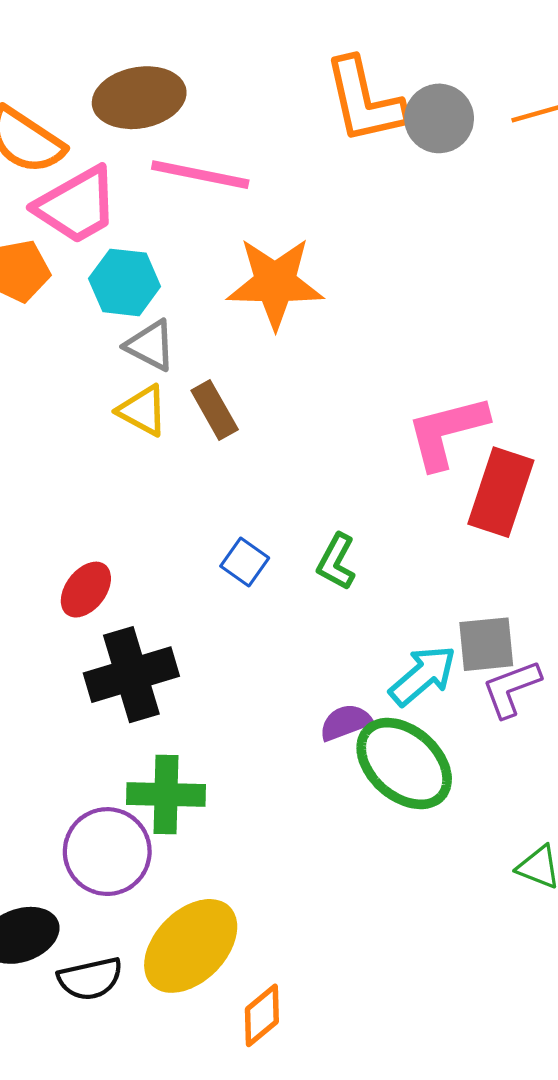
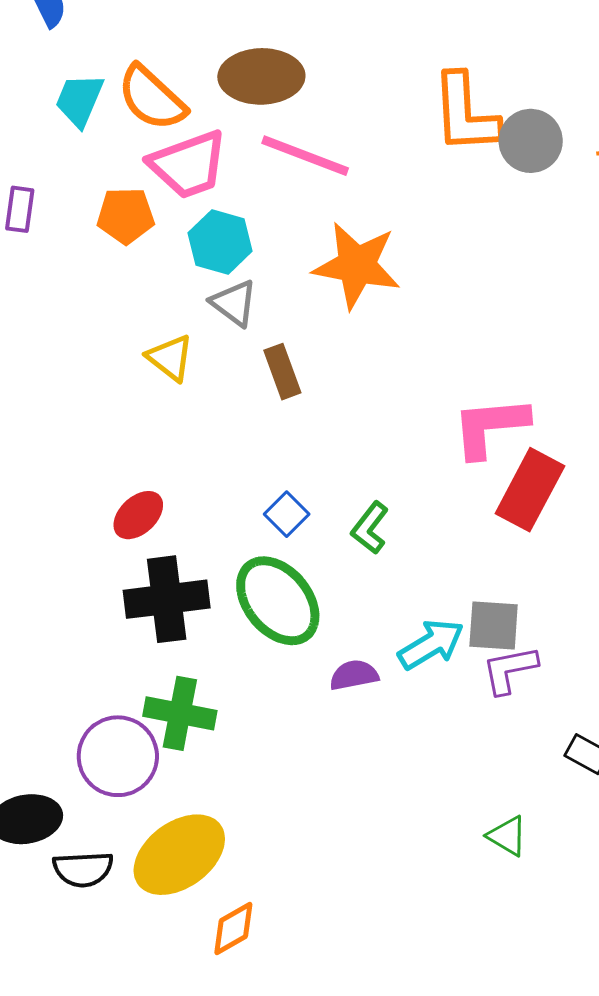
yellow triangle: (143, 411) -> (170, 358), moved
green ellipse: (404, 764) -> (278, 601), moved

